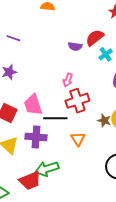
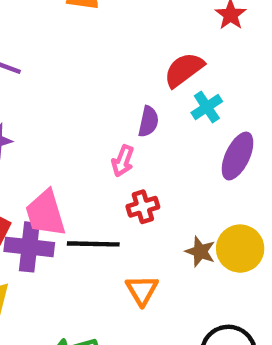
purple semicircle: (75, 46) -> (148, 122), moved, turned -88
red cross: (77, 101) -> (143, 207), size x0.6
purple cross: (36, 137) -> (29, 247), moved

